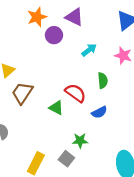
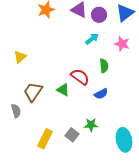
purple circle: (54, 35) -> (99, 15), moved
brown trapezoid: (22, 93) -> (33, 92), moved
green star: (80, 141) -> (91, 125), moved

